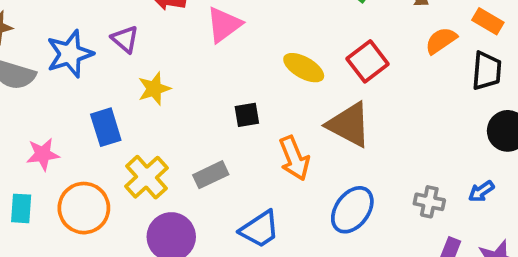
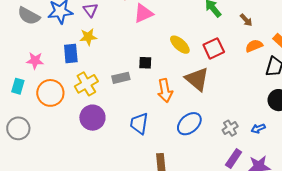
yellow star: (154, 89) -> (88, 37), moved
gray rectangle: (211, 175) -> (121, 78), moved
gray cross: (429, 202) -> (230, 128), turned 35
blue trapezoid: (260, 229) -> (139, 123), turned 120

